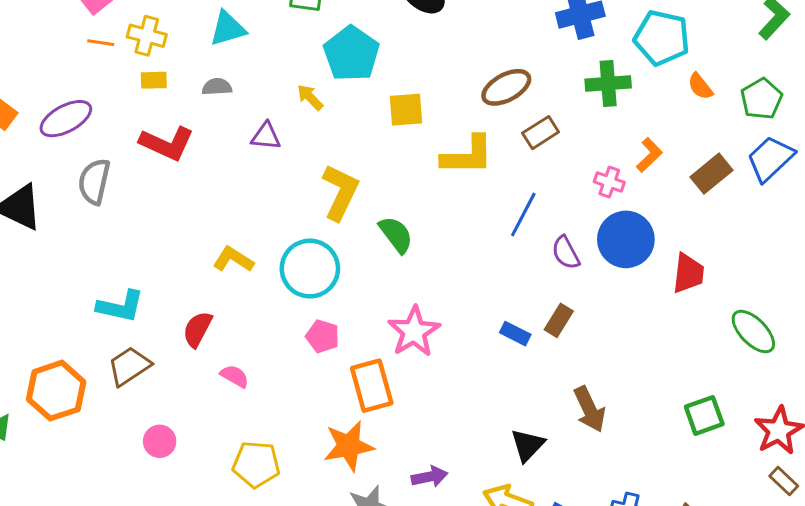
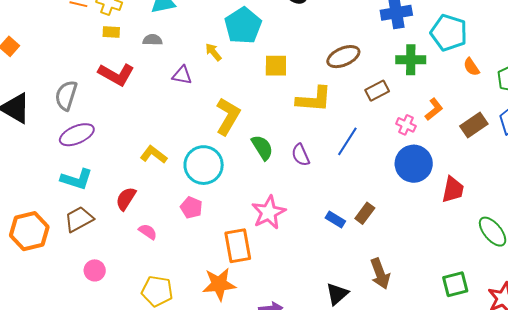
purple ellipse: (66, 119) -> (77, 135), moved
brown rectangle: (541, 133) -> (377, 91), moved
purple semicircle: (566, 253) -> (301, 155), moved
pink pentagon: (323, 336) -> (191, 208), moved

